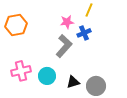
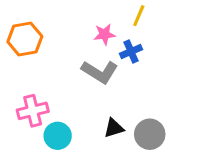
gray L-shape: (64, 46) -> (100, 72), turned 80
cyan circle: (47, 76) -> (58, 136), moved

